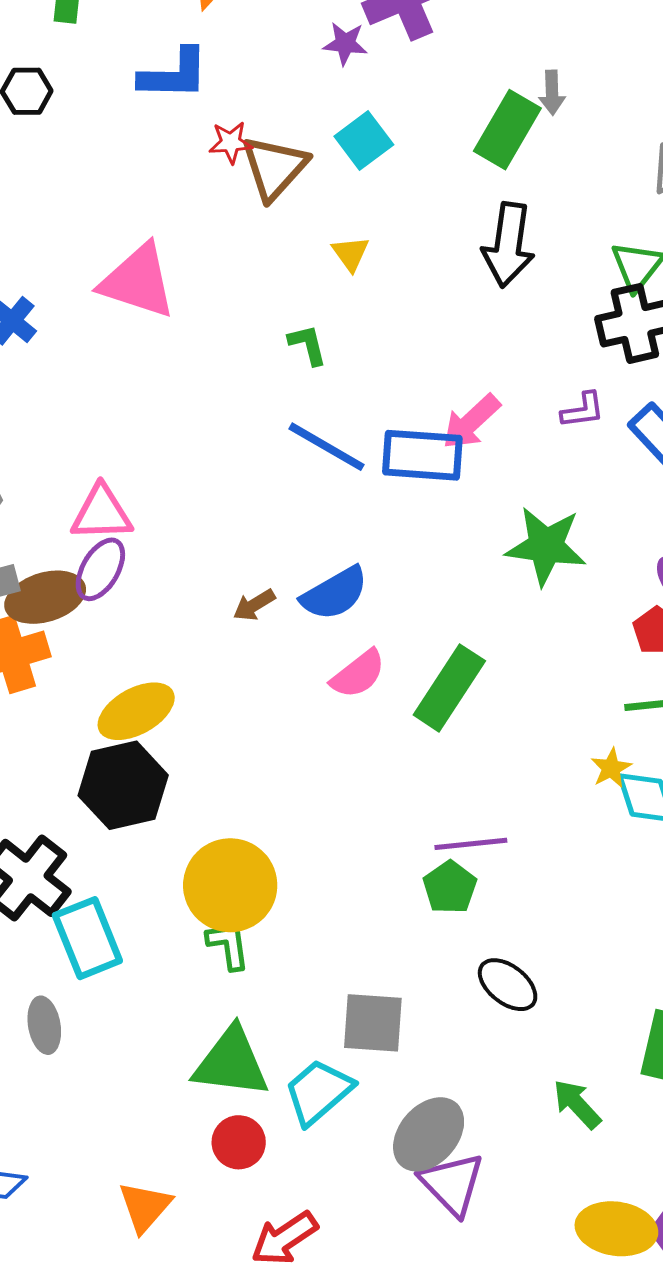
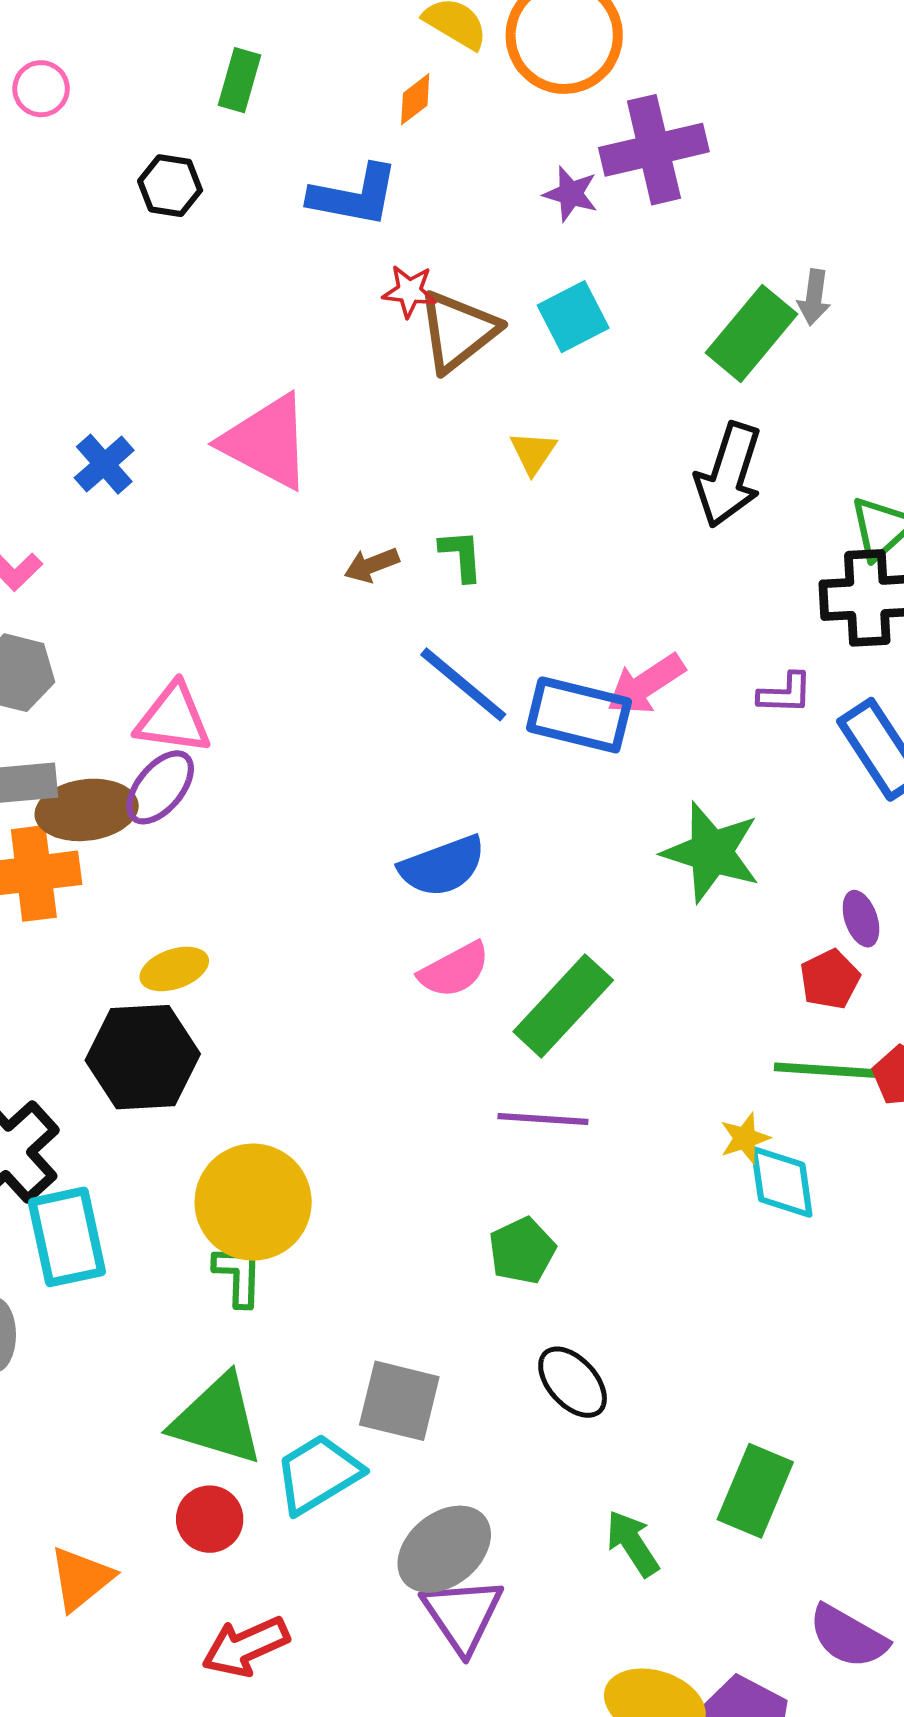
brown arrow: (254, 605) -> (372, 565), moved
yellow ellipse: (136, 711) -> (174, 969), size x0.7
purple line: (471, 844) -> (543, 1119), moved

